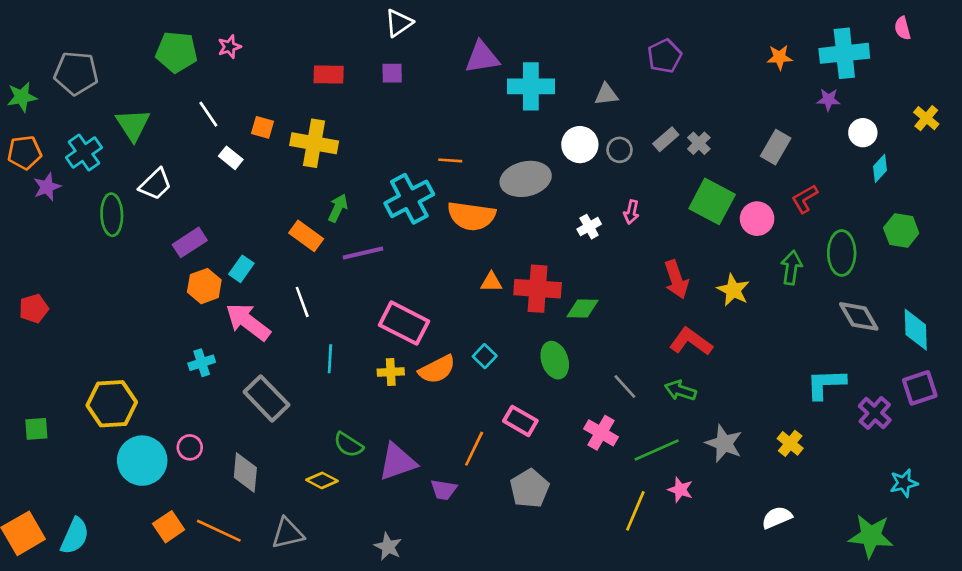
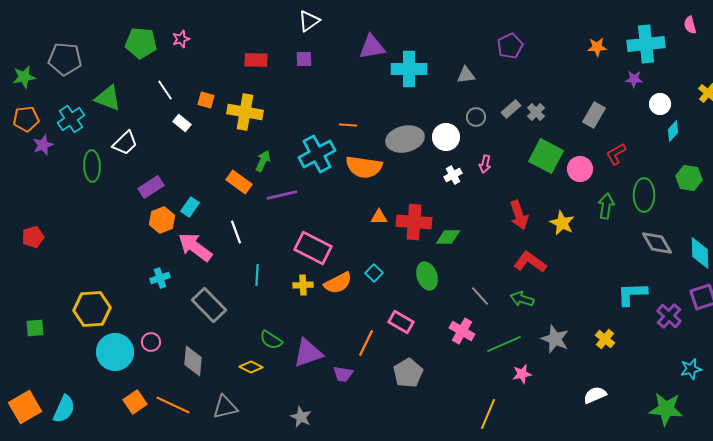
green triangle: (133, 125) -> (108, 98), turned -36
white circle: (580, 145) -> (446, 137), moved
pink star: (680, 490) -> (522, 374), turned -30
yellow line: (635, 511) -> (488, 414), moved

